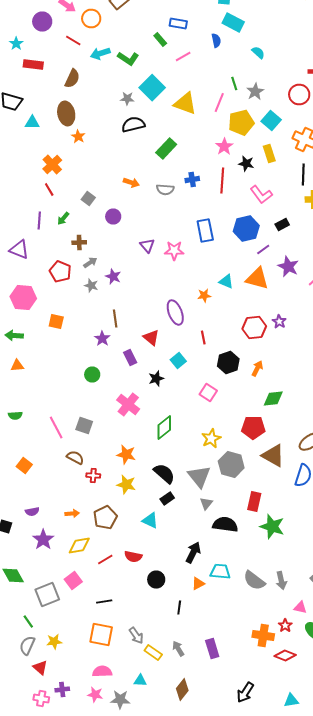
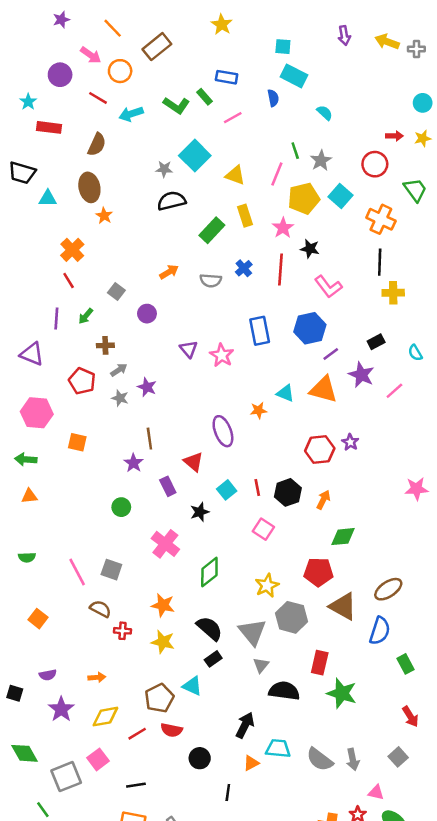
green L-shape: (128, 58) -> (176, 105), moved
yellow triangle: (185, 104) -> (235, 175), size x0.7
yellow rectangle: (269, 154) -> (245, 216), moved
blue cross: (192, 180) -> (244, 268), turned -32
orange arrow: (131, 182) -> (169, 272), turned -49
black rectangle: (282, 224) -> (376, 342), moved
pink star: (174, 250) -> (222, 355), turned 30
red line: (203, 338) -> (257, 488), moved
brown pentagon: (105, 518) -> (159, 698), moved

